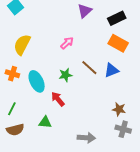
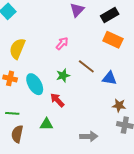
blue triangle: (111, 70) -> (109, 78), moved, turned 35
green line: (12, 109) -> (12, 113), turned 72
brown semicircle: (15, 130) -> (17, 134), turned 120

